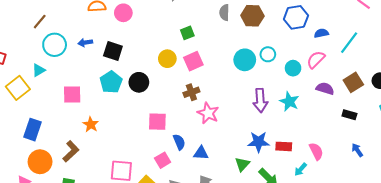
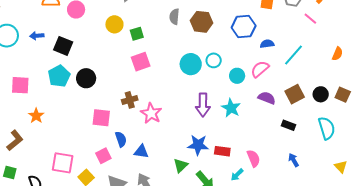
yellow circle: (167, 59) -> (114, 24), moved
brown cross: (191, 92) -> (130, 100), moved

